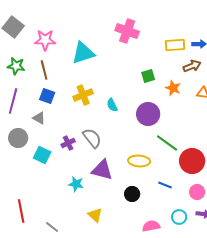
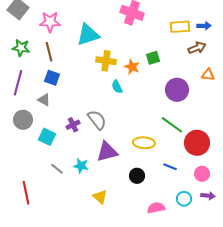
orange star: (173, 88) -> (132, 67), moved
yellow cross: (83, 95) -> (106, 61), moved, turned 30
purple circle: (148, 114) -> (177, 90), moved
purple triangle: (102, 170) -> (107, 152), turned -30
gray line: (52, 227) -> (57, 169), moved

